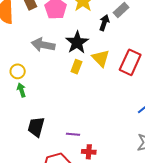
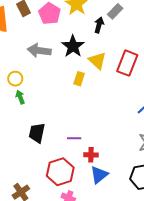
yellow rectangle: (76, 67) -> (79, 79), moved

